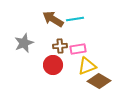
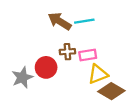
gray star: (24, 43) -> (22, 78), moved
red circle: (53, 65) -> (46, 67), moved

